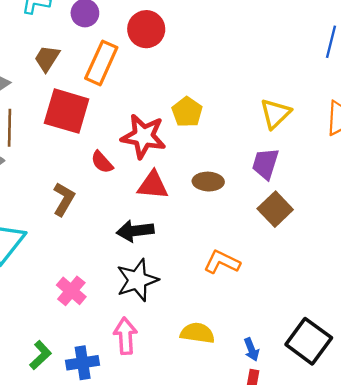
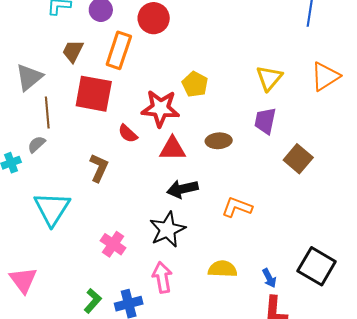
brown square: (275, 209) -> (298, 159), moved
black arrow: (135, 231) -> (182, 189), moved

